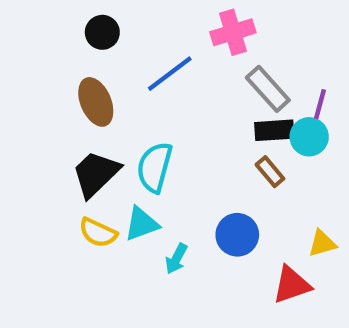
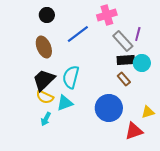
purple line: (320, 104) -> (138, 34), moved
yellow semicircle: (98, 233) -> (45, 97), moved
blue circle: (237, 235) -> (109, 108), size x1.4
cyan arrow: (176, 259) -> (46, 119), moved

